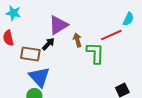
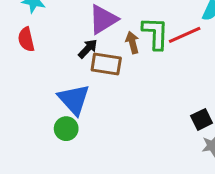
green L-shape: (95, 53) -> (155, 33), moved
brown rectangle: (30, 54) -> (106, 64), moved

